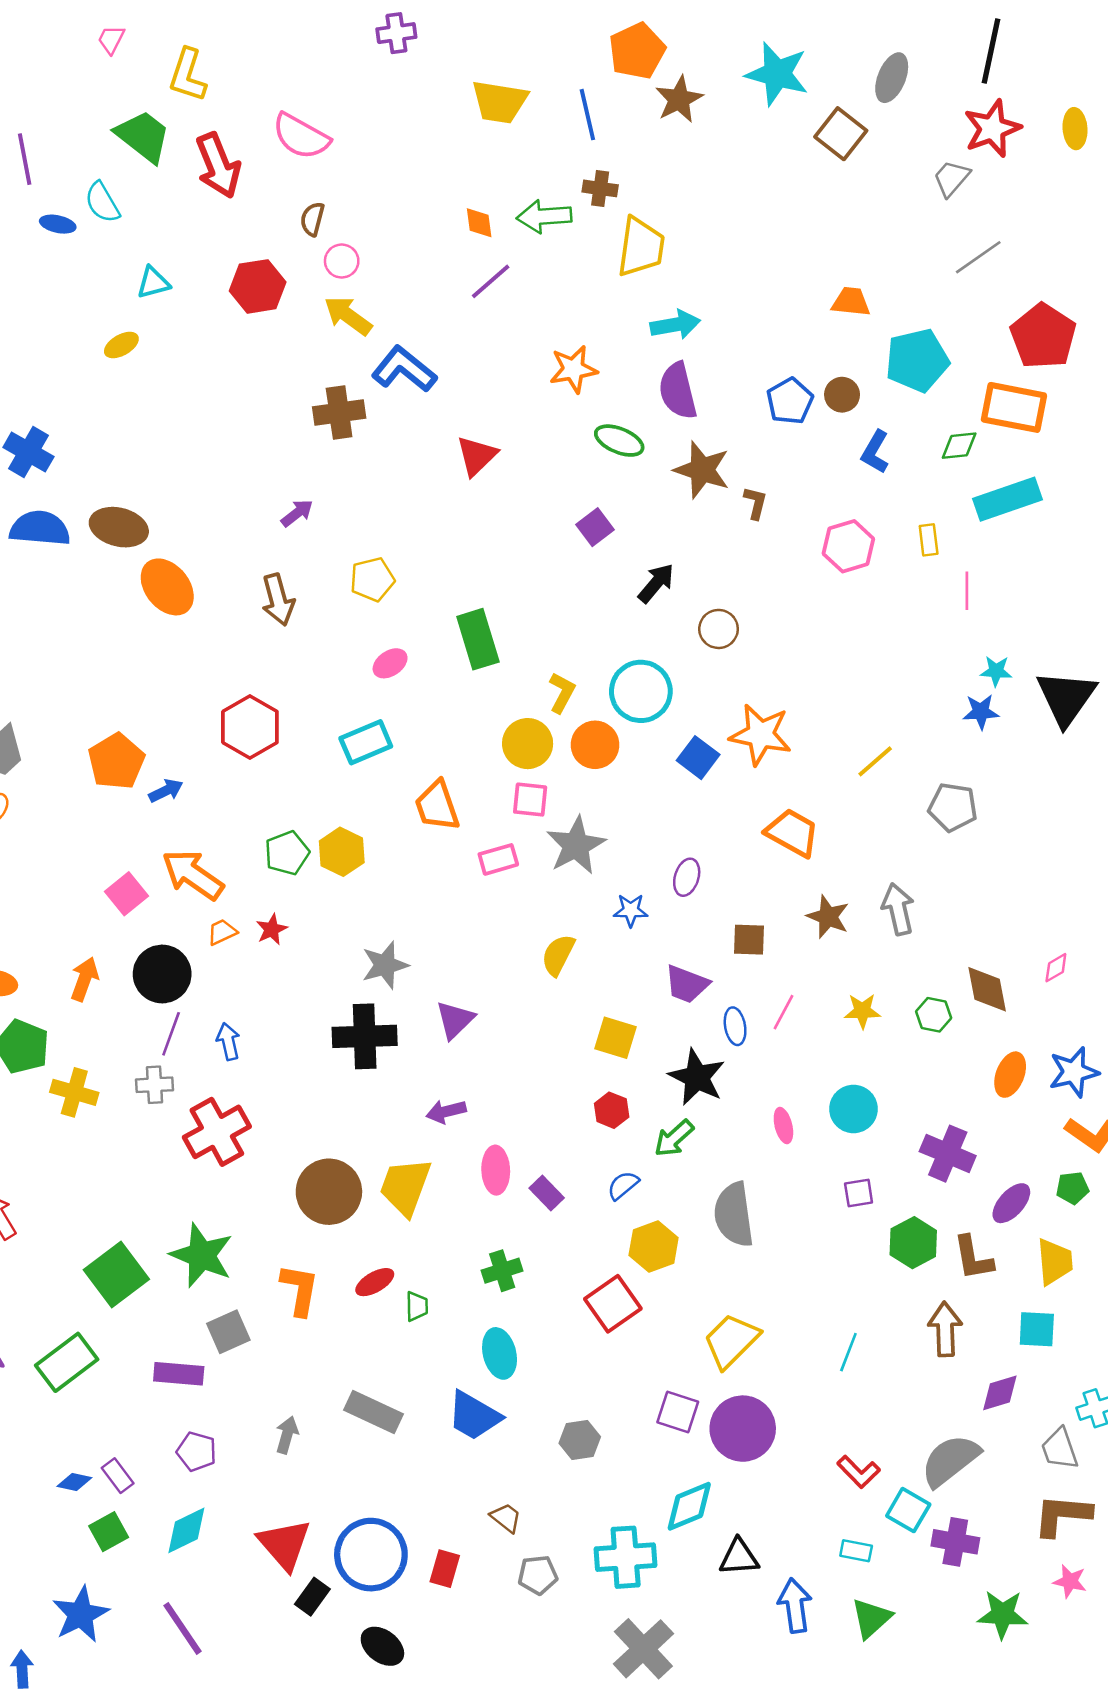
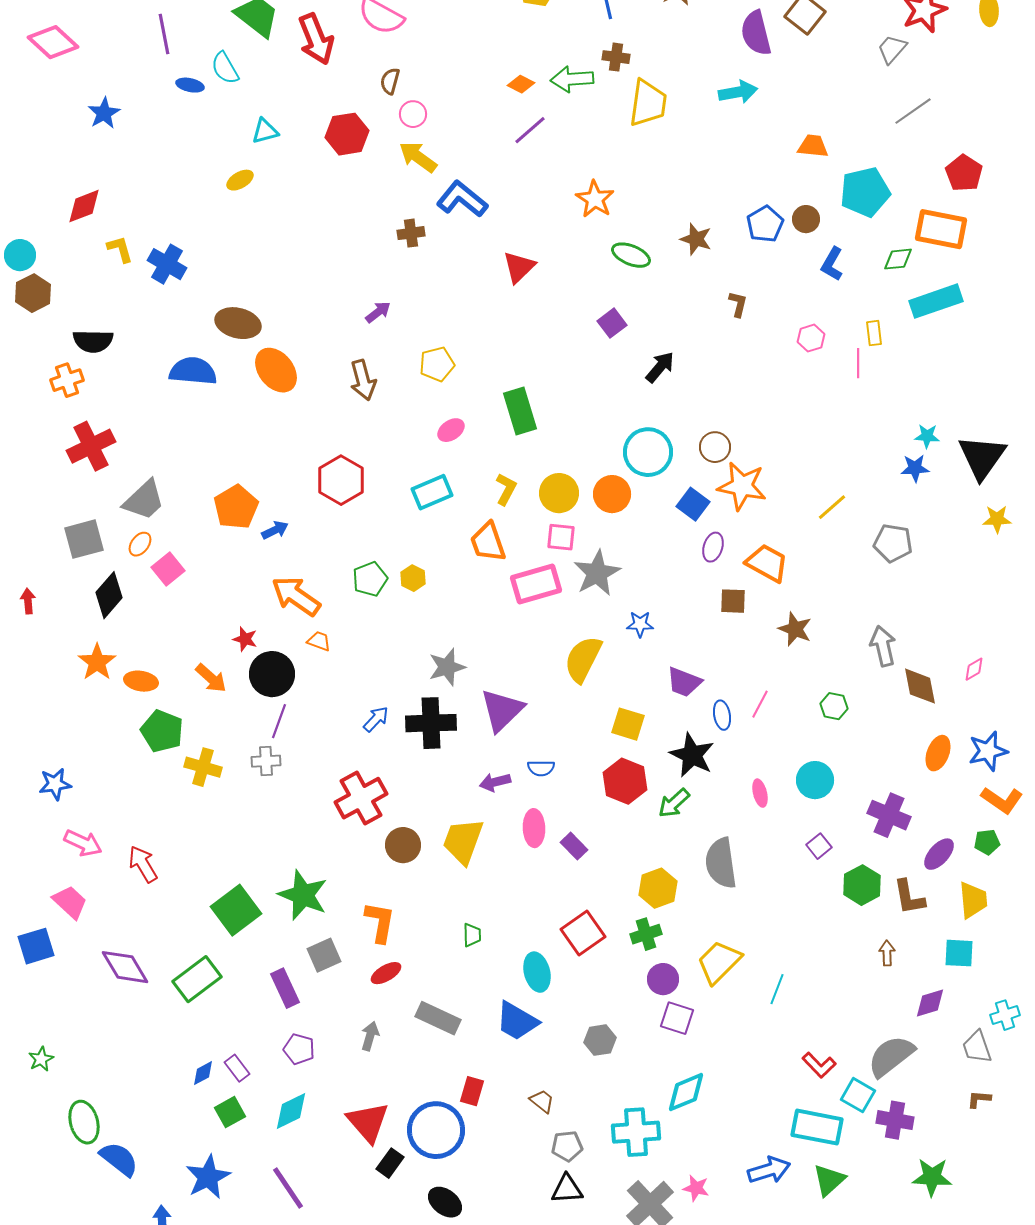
orange diamond: (479, 223) -> (521, 84), turned -56
cyan arrow: (675, 325) -> (738, 92), moved
red pentagon: (1043, 336) -> (964, 173), size x0.7
orange star: (573, 369) -> (595, 199), turned -30
purple semicircle: (678, 391) -> (756, 33), moved
brown cross: (339, 413) -> (411, 233), size x0.7
brown star: (702, 470) -> (696, 239), moved, size x0.7
blue semicircle: (40, 528) -> (193, 371), moved
pink hexagon: (848, 546) -> (811, 338), size x0.7
pink line: (967, 591) -> (858, 363), moved
brown circle: (719, 629) -> (715, 447), moved
yellow L-shape: (562, 693) -> (506, 489), moved
yellow hexagon: (342, 852) -> (413, 578), size x0.7
pink rectangle: (498, 859) -> (536, 584), size x1.6
purple ellipse: (687, 877) -> (713, 547), moved
pink square: (126, 894) -> (168, 569), moved
gray arrow: (898, 909) -> (883, 646), moved
red star: (272, 929) -> (245, 639), moved, turned -30
orange trapezoid: (222, 932) -> (319, 641), turned 45
brown square: (749, 940) -> (733, 601), moved
yellow semicircle: (558, 955) -> (583, 659), size x1.4
orange arrow: (84, 979) -> (211, 678), turned 112
yellow star: (862, 1011) -> (997, 519), moved
green hexagon: (934, 1015) -> (834, 706), moved
purple triangle: (455, 1020) -> (502, 710), size x1.4
blue arrow: (228, 1041) -> (376, 719), moved, turned 56
red hexagon: (612, 1110) -> (625, 781), size x1.6
red cross: (217, 1132) -> (361, 798), moved
blue semicircle: (623, 1185) -> (541, 768), moved, turned -140
brown circle: (329, 1192) -> (403, 845), size x0.7
purple square: (859, 1193) -> (819, 846), turned -30
green cross: (502, 1271) -> (646, 934), moved
red ellipse: (375, 1282) -> (386, 973), moved
red square: (613, 1304) -> (583, 933), moved
brown arrow: (945, 1329) -> (887, 953), size x0.6
cyan line: (848, 1352) -> (777, 989), moved
purple rectangle: (179, 1374) -> (285, 988), turned 60
purple circle: (743, 1429) -> (663, 979), moved, size x0.6
blue diamond: (74, 1482) -> (203, 1073), turned -40
brown L-shape: (1062, 1515) -> (979, 1099), size x0.5
cyan rectangle: (856, 1551) -> (817, 1127), size x2.0
black triangle: (739, 1557) -> (567, 1189), moved
red rectangle: (445, 1569) -> (472, 1091), moved
pink star: (1070, 1581) -> (696, 1188), moved
blue arrow: (795, 1606) -> (769, 1170), turned 81

